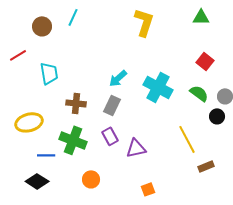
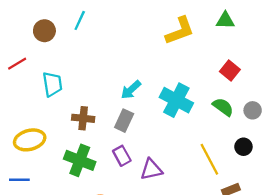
yellow L-shape: (144, 22) -> (180, 31), moved, turned 52
black circle: (217, 116) -> (243, 147), moved
blue line: (46, 155) -> (19, 180), moved

